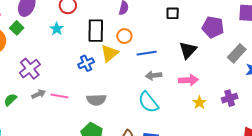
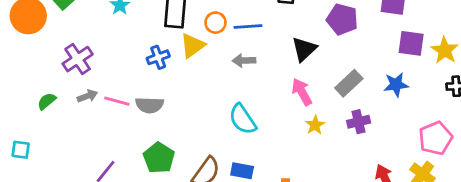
blue line: (147, 53) -> (248, 27), moved
gray rectangle: (237, 53) -> (349, 83), moved
gray arrow: (154, 75) -> (244, 60), moved
pink arrow: (188, 80) -> (302, 92), turned -120
gray semicircle: (96, 100) -> (150, 105), moved

